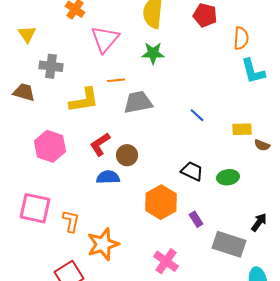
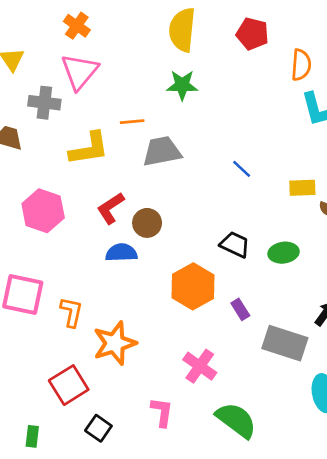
pink triangle: (105, 39) -> (80, 72), moved

